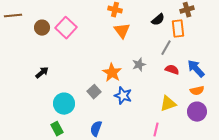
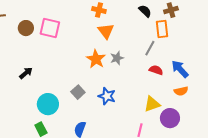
black semicircle: (158, 20) -> (145, 11), moved, turned -96
pink square: (66, 28) -> (50, 28), turned -30
gray star: (139, 65) -> (117, 58), moved
orange star: (112, 73) -> (96, 59), moved
purple circle: (197, 112) -> (170, 118), moved

